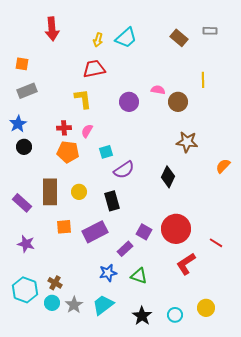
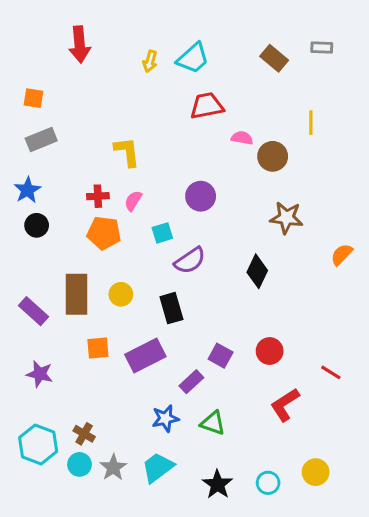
red trapezoid: (94, 69) -> (207, 106), moved
purple circle: (129, 102) -> (201, 196), moved
red circle: (176, 229) -> (270, 351), size x0.6

